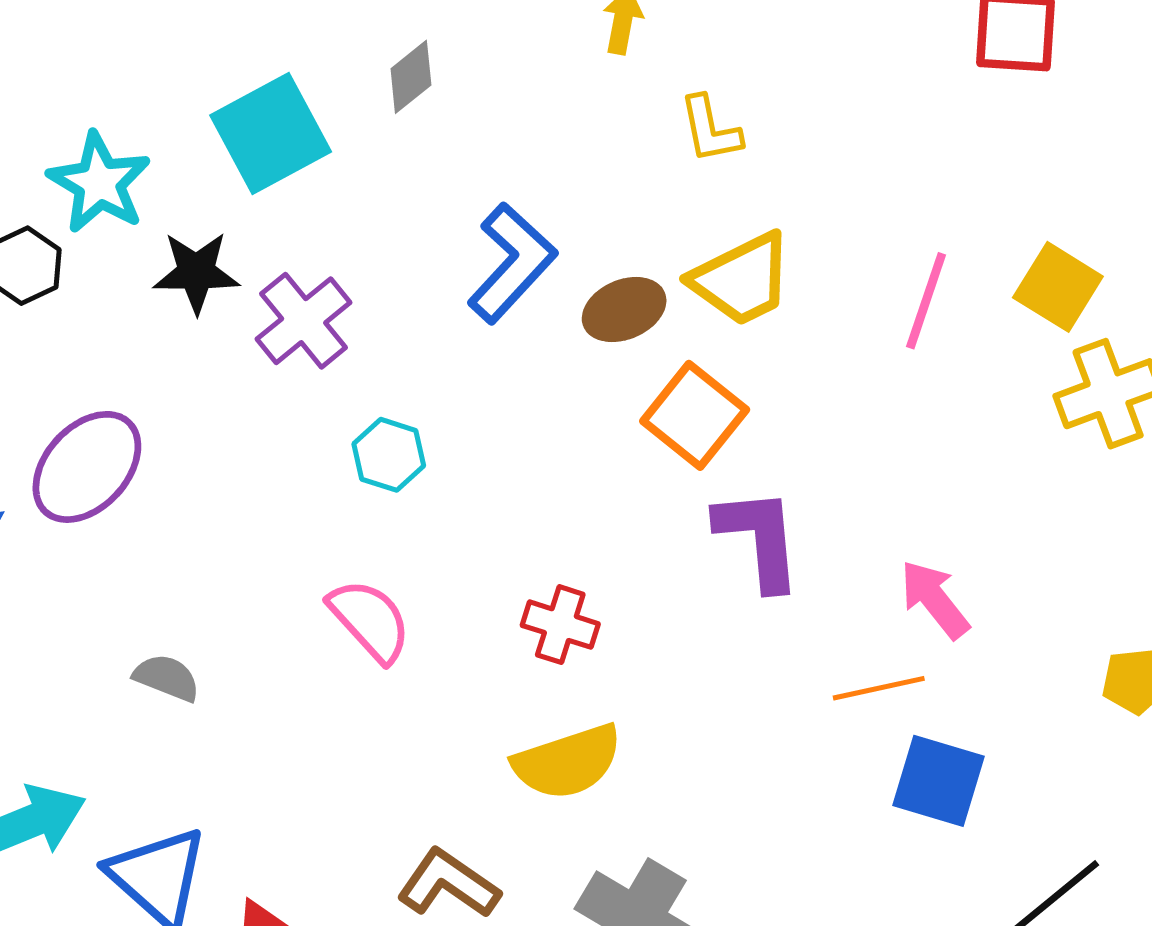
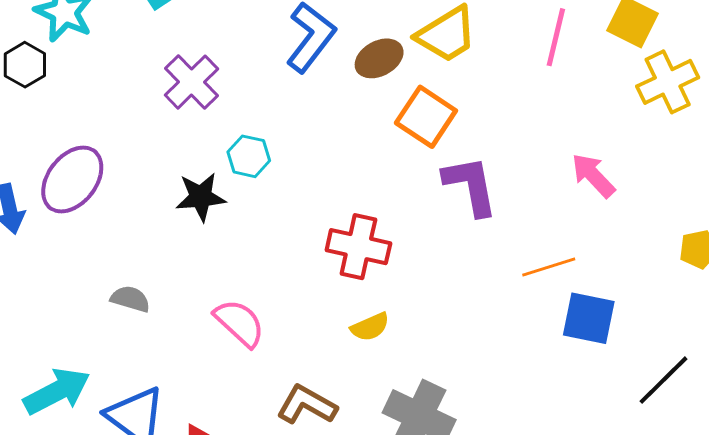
black star: (196, 272) -> (201, 197), moved
pink arrow: (935, 599) -> (593, 175), moved
pink semicircle: (370, 620) -> (239, 323), moved
red cross: (560, 625) -> (358, 247), size x1.4
yellow semicircle: (568, 762) -> (370, 327), size x0.6

